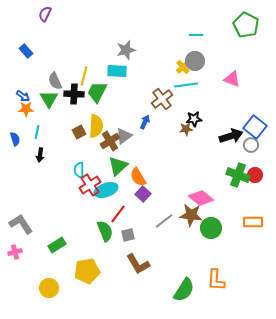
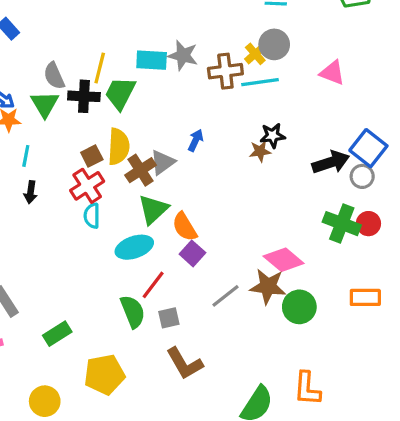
gray star: (126, 50) -> (183, 55), moved, turned 30
brown cross: (162, 99) -> (225, 71), moved, turned 30
red cross: (90, 185) -> (87, 186), moved

